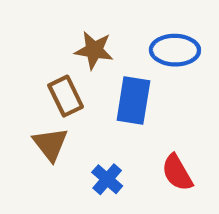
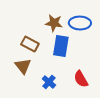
brown star: (94, 50) -> (54, 23), moved
brown rectangle: (66, 96) -> (30, 44), turned -36

